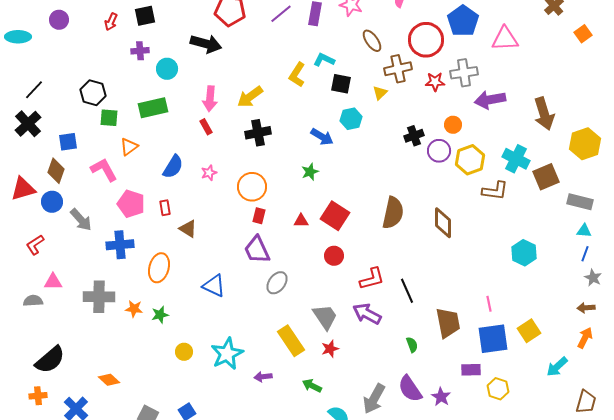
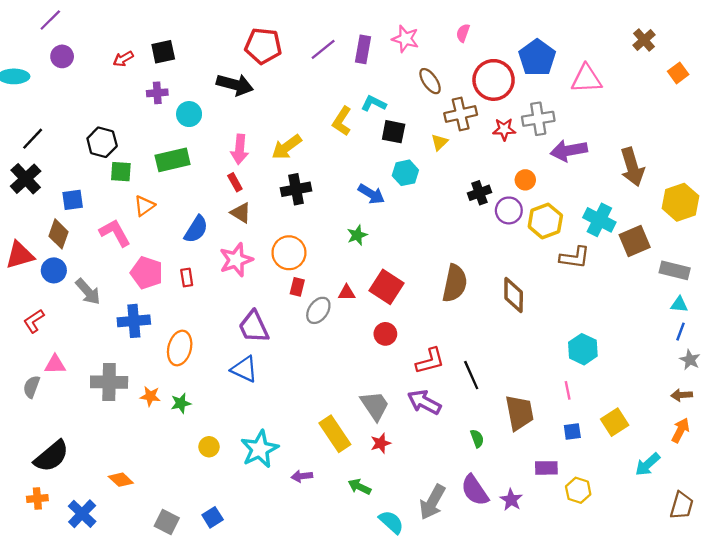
red arrow: (111, 22) -> (123, 59), turned 36
pink star: (209, 173) -> (236, 260), moved, size x1.8
brown triangle: (188, 229) -> (241, 213), moved
purple trapezoid: (257, 250) -> (254, 327), moved
cyan hexagon: (524, 253) -> (583, 349), moved
gray ellipse: (277, 283) -> (318, 310), moved
gray semicircle: (33, 301) -> (31, 387), turned -66
blue square: (493, 339) -> (572, 431), size x0.5

